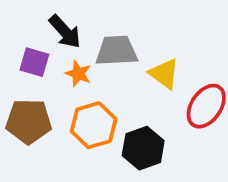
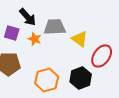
orange hexagon: (94, 125) -> (47, 80), moved
black hexagon: (143, 148) -> (81, 78), moved

